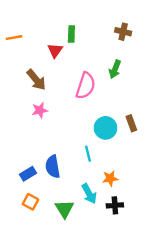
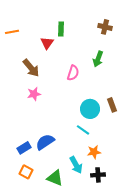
pink semicircle: (86, 86) -> (73, 73), size x0.7
cyan line: (88, 154) -> (83, 130), moved, turned -40
blue semicircle: (53, 167) -> (45, 142), turned 66
green triangle: (64, 209) -> (55, 178), turned -36

